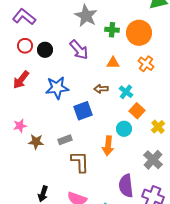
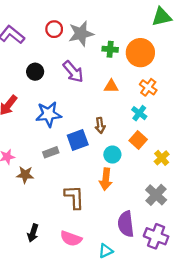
gray star: (86, 16) -> (81, 34), turned 30
red circle: (25, 46) -> (54, 29), moved
brown arrow: (101, 89) -> (100, 125), moved, turned -96
cyan cross: (126, 92) -> (139, 113), moved
cyan circle: (124, 129) -> (112, 155), moved
gray rectangle: (65, 140) -> (51, 152), moved

